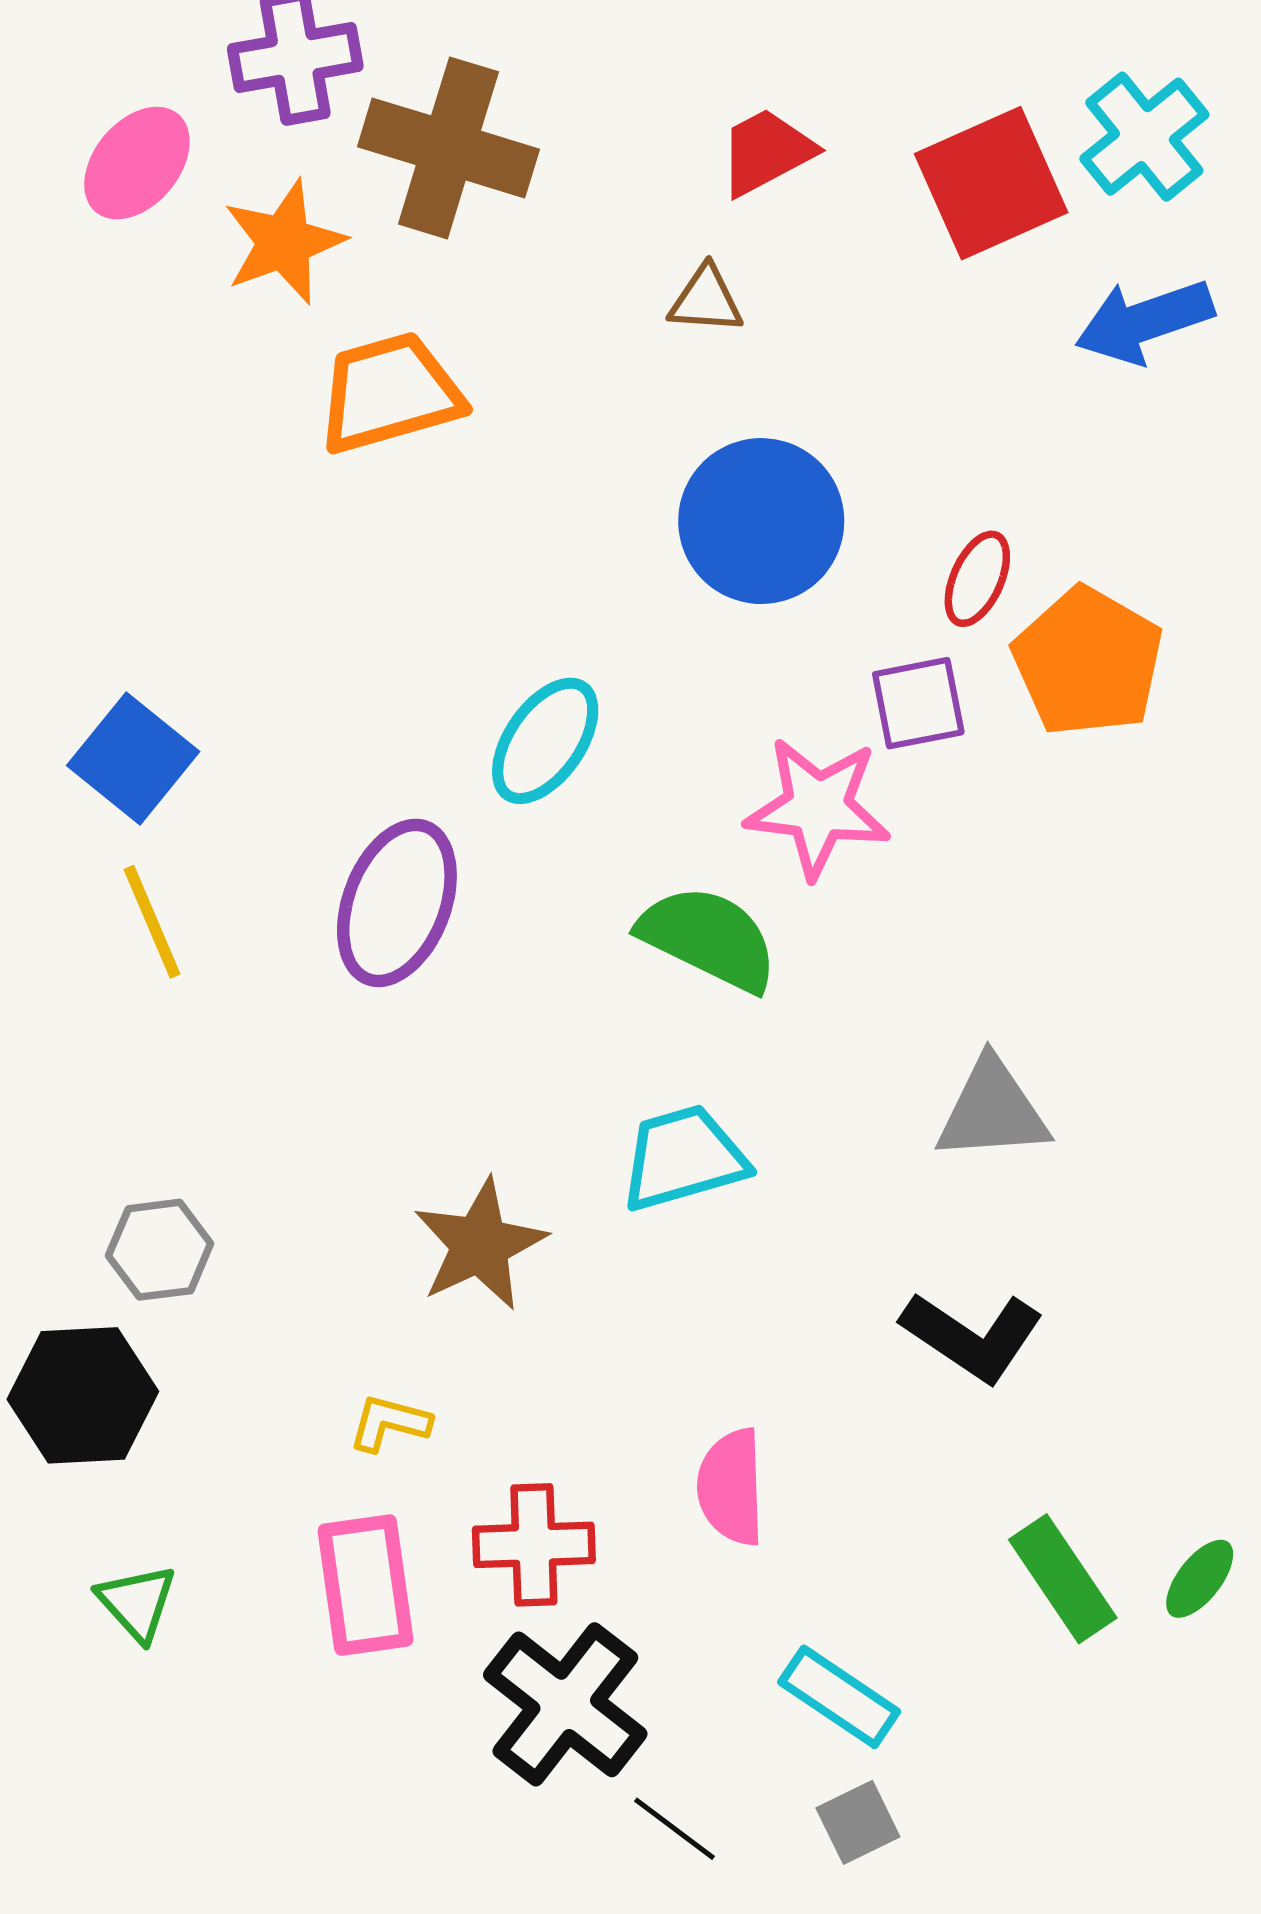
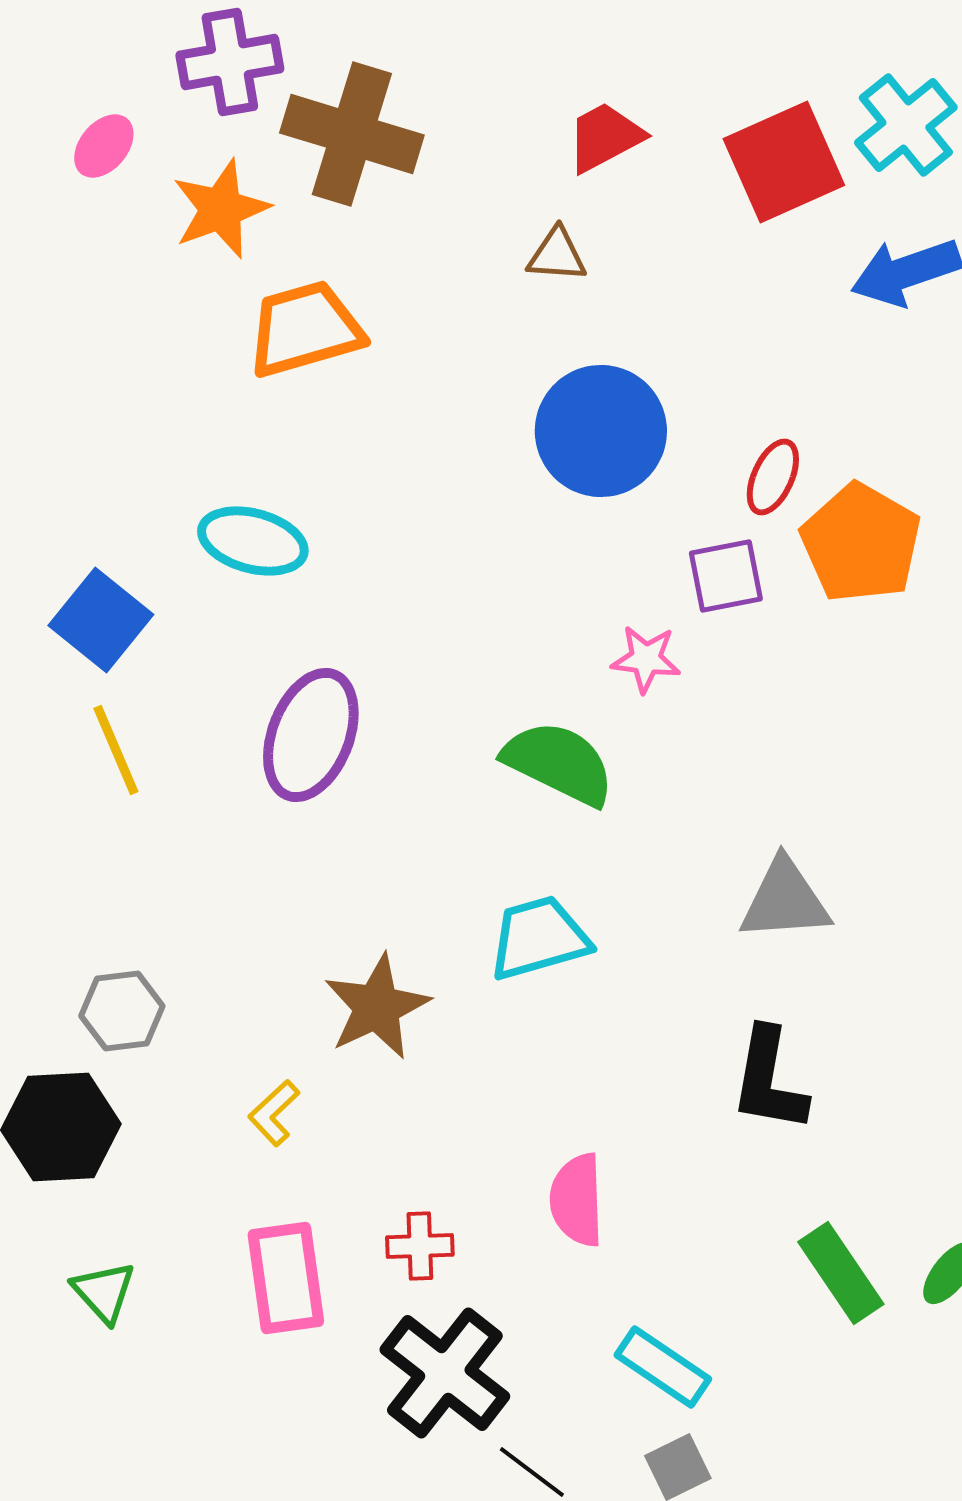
pink ellipse: (137, 163) -> (104, 146), size x0.7
cyan ellipse: (545, 741) -> (253, 541), moved, turned 70
pink star: (818, 807) -> (646, 659), size x0.6
black L-shape: (972, 1336) -> (769, 1080), turned 66
yellow L-shape: (389, 1423) -> (274, 1113), moved, turned -58
red cross: (534, 1545) -> (420, 1246), size x0.7

